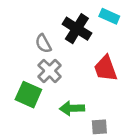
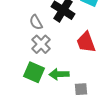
green square: (28, 95) -> (34, 72), moved

